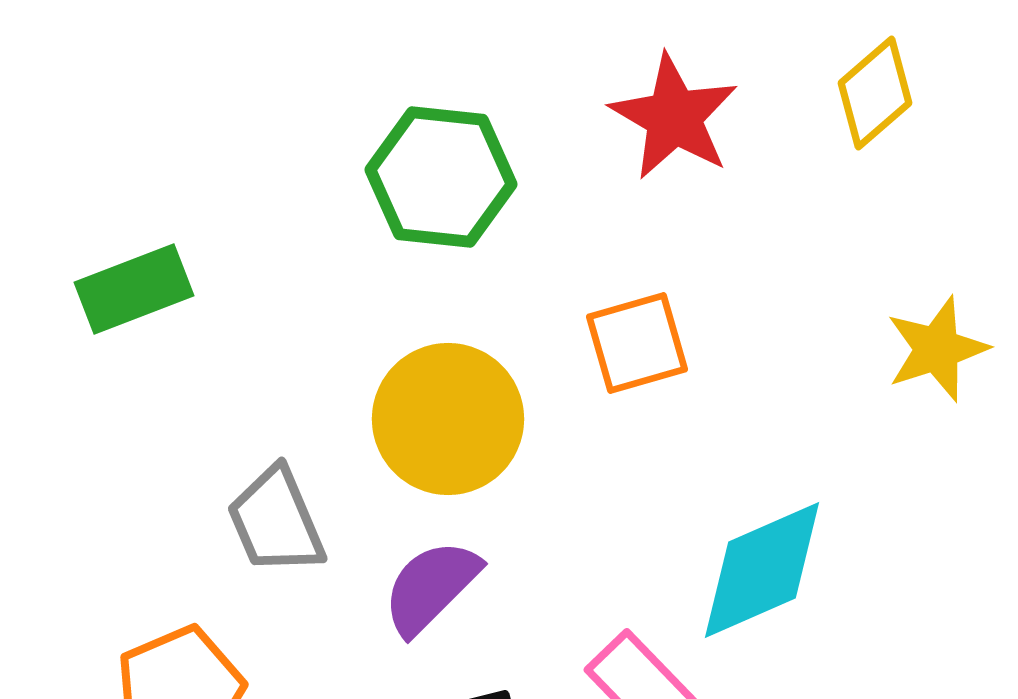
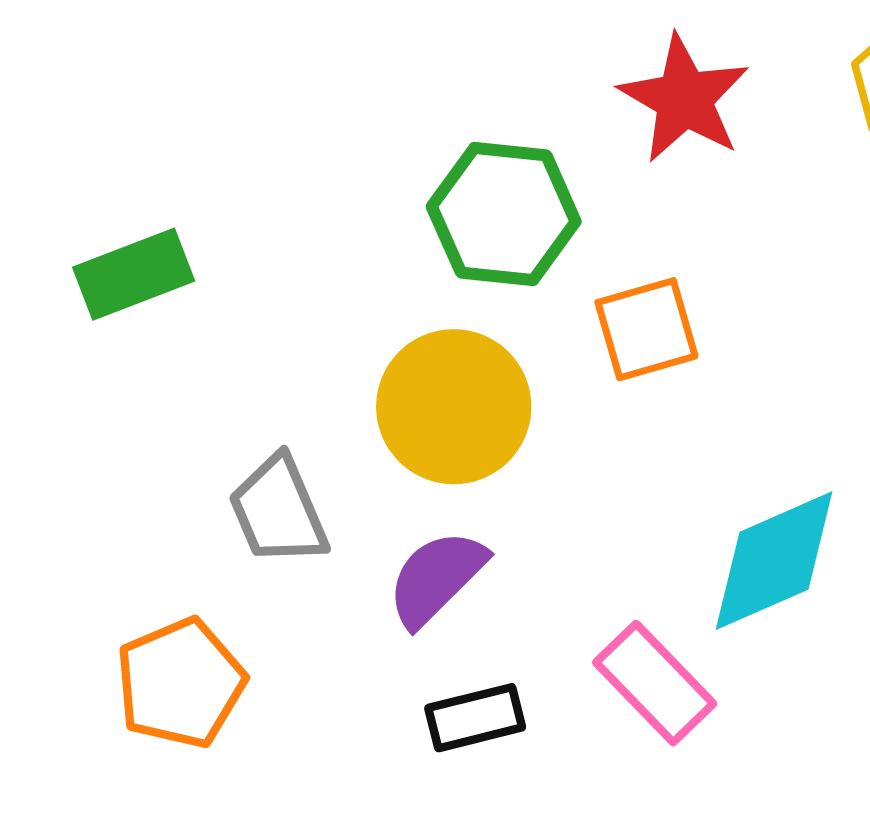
green hexagon: (441, 177) -> (504, 214), moved

